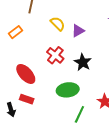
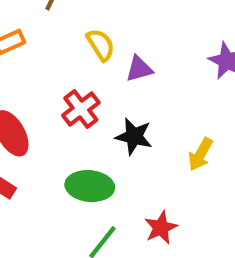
black star: (83, 62) -> (134, 136), turned -30

